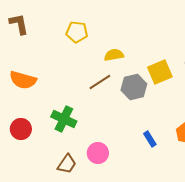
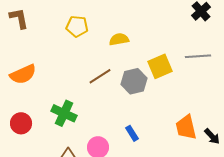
yellow semicircle: (114, 55) -> (119, 39), moved
orange semicircle: (23, 80) -> (23, 74), turned -40
blue rectangle: (150, 139) -> (132, 133), moved

